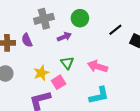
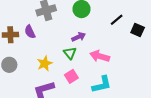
purple arrow: (64, 37) -> (79, 37), moved
pink square: (59, 82) -> (71, 76), moved

